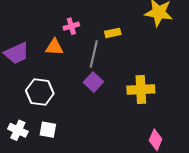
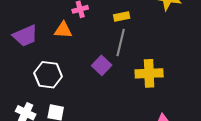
gray line: (94, 54) -> (121, 43), moved

